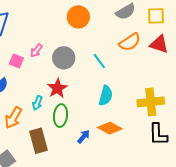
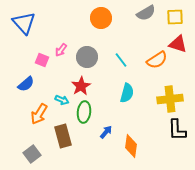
orange semicircle: (130, 42) -> (157, 60), moved
cyan arrow: (37, 103) -> (62, 100), turned -88
orange diamond: (110, 128) -> (131, 146), moved, turned 70

